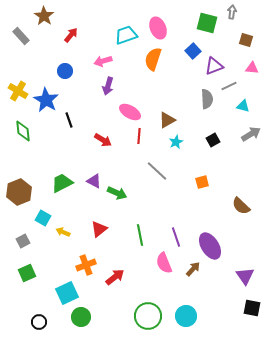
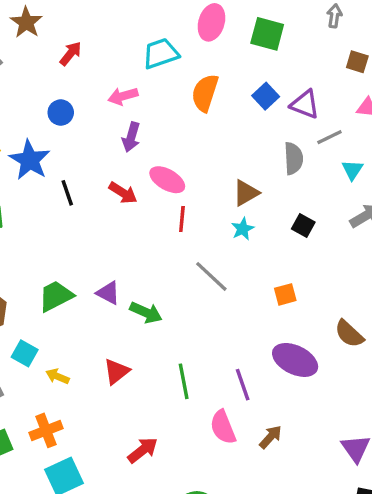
green square: (207, 23) -> (267, 34), moved
pink ellipse: (158, 28) -> (211, 22), moved, turned 40
blue square: (193, 51) -> (266, 96), moved
purple triangle: (214, 66) -> (305, 104), turned 42
cyan triangle: (243, 106) -> (352, 170), turned 48
brown triangle: (167, 120) -> (246, 193), moved
red arrow: (103, 140) -> (123, 193), moved
black square: (213, 140) -> (303, 226), turned -32
purple ellipse: (210, 246) -> (295, 360), moved, turned -32
orange cross: (86, 265) -> (46, 430), moved

